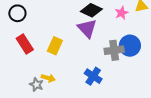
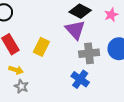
gray cross: (114, 50) -> (89, 53), moved
yellow arrow: (48, 78) -> (16, 70), moved

